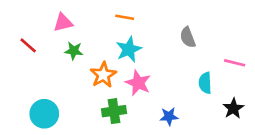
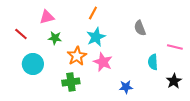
orange line: (125, 17) -> (93, 13), turned -72
green cross: (114, 111) -> (71, 82), moved
cyan circle: (44, 114) -> (33, 64), moved

